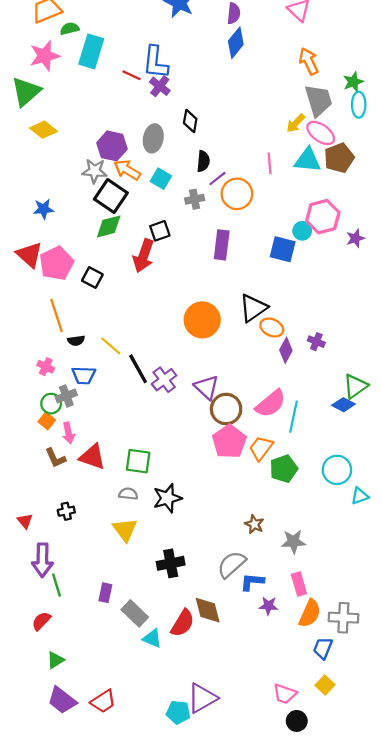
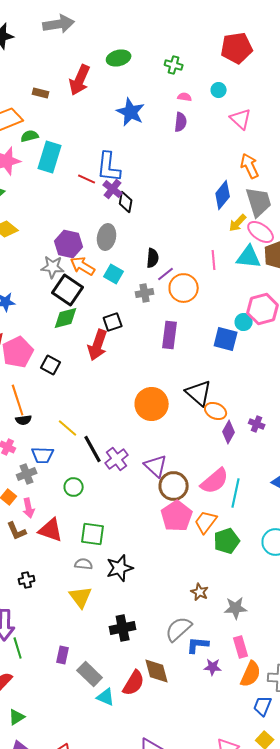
blue diamond: (236, 43) -> (223, 195), moved
black diamond: (190, 121) -> (126, 202), moved
black triangle: (253, 308) -> (199, 393), turned -44
black semicircle: (76, 341) -> (24, 420), moved
green circle: (51, 404) -> (74, 487), moved

